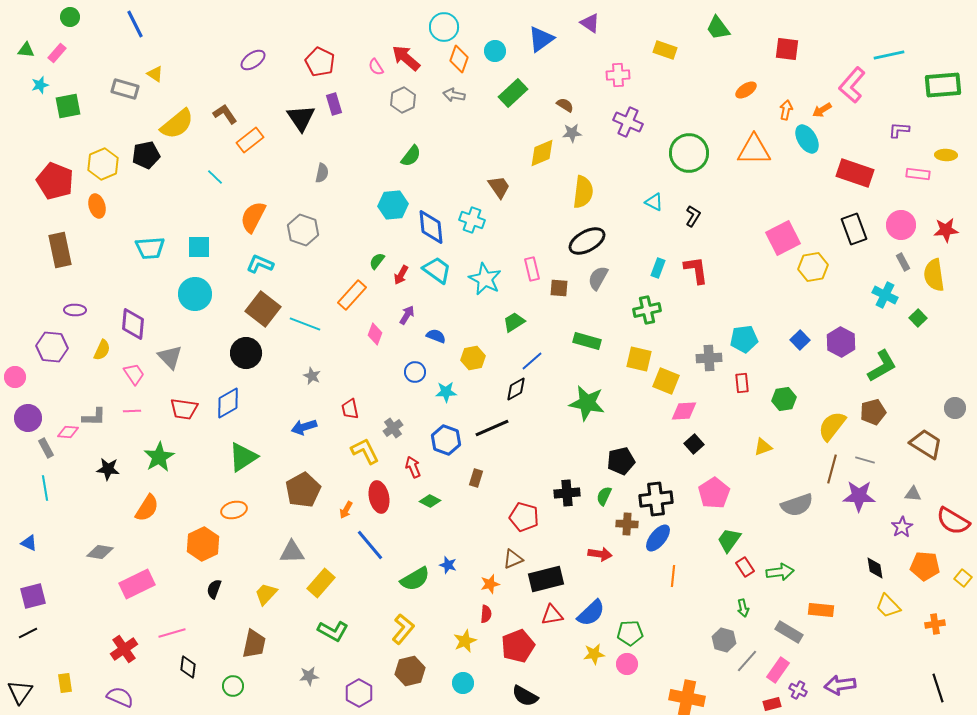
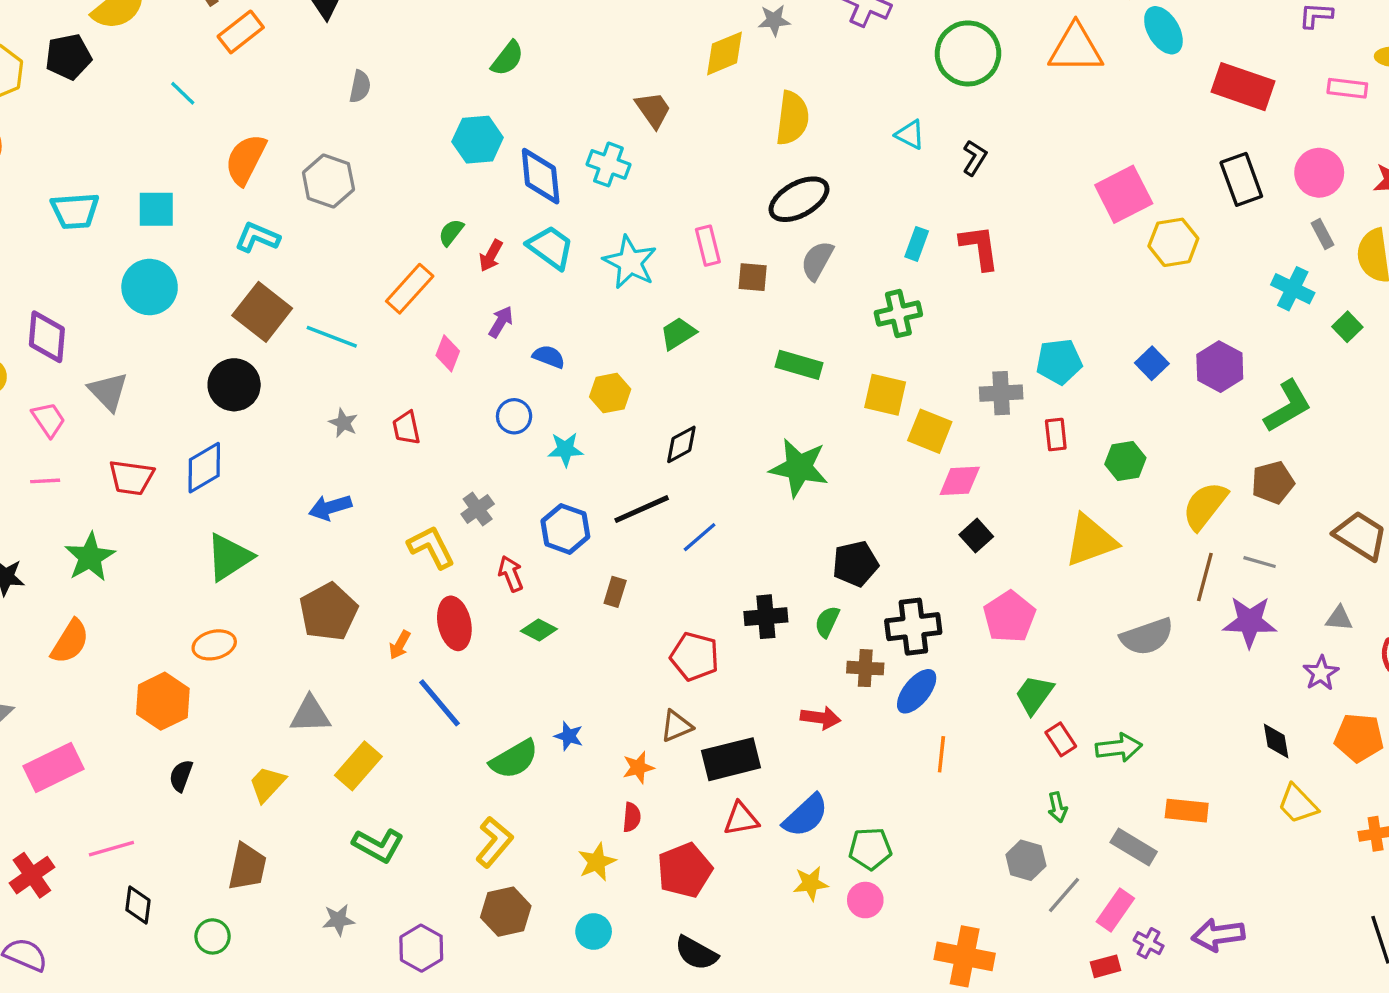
blue line: (532, 361) -> (700, 537), moved
red trapezoid: (350, 409) -> (406, 428), moved
yellow triangle: (763, 447) -> (1091, 541), size x1.8

